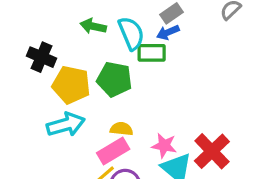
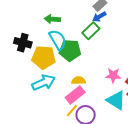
cyan semicircle: (131, 33) -> (58, 40), moved
green rectangle: (152, 53) -> (91, 31), turned -36
pink star: (164, 146) -> (113, 75), moved

